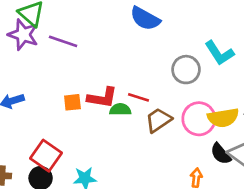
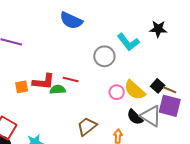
yellow semicircle: (223, 118) -> (135, 90), turned 55
pink circle: (199, 119) -> (117, 92), size x0.6
brown trapezoid: (158, 120) -> (87, 126), moved

